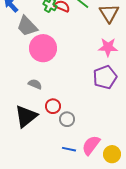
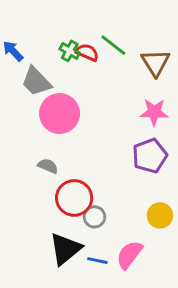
red circle: (53, 106) -> (74, 198), size x1.6
black triangle: (26, 116) -> (65, 249), moved
yellow circle: (112, 154) -> (160, 215), moved

